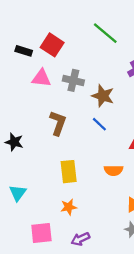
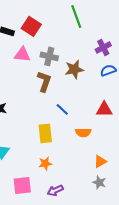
green line: (105, 33) -> (76, 16), turned 30
brown star: (103, 96) -> (74, 69), turned -30
brown L-shape: (58, 123) -> (44, 81), moved
blue line: (99, 124) -> (62, 109), moved

